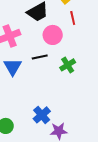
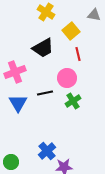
pink circle: (53, 35) -> (67, 78), moved

